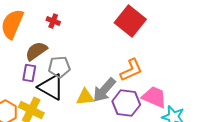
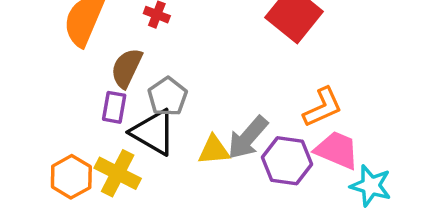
brown semicircle: (36, 51) -> (127, 68), turned -30
gray pentagon: (59, 67) -> (168, 97), turned -30
orange L-shape: (131, 70) -> (323, 107), moved

